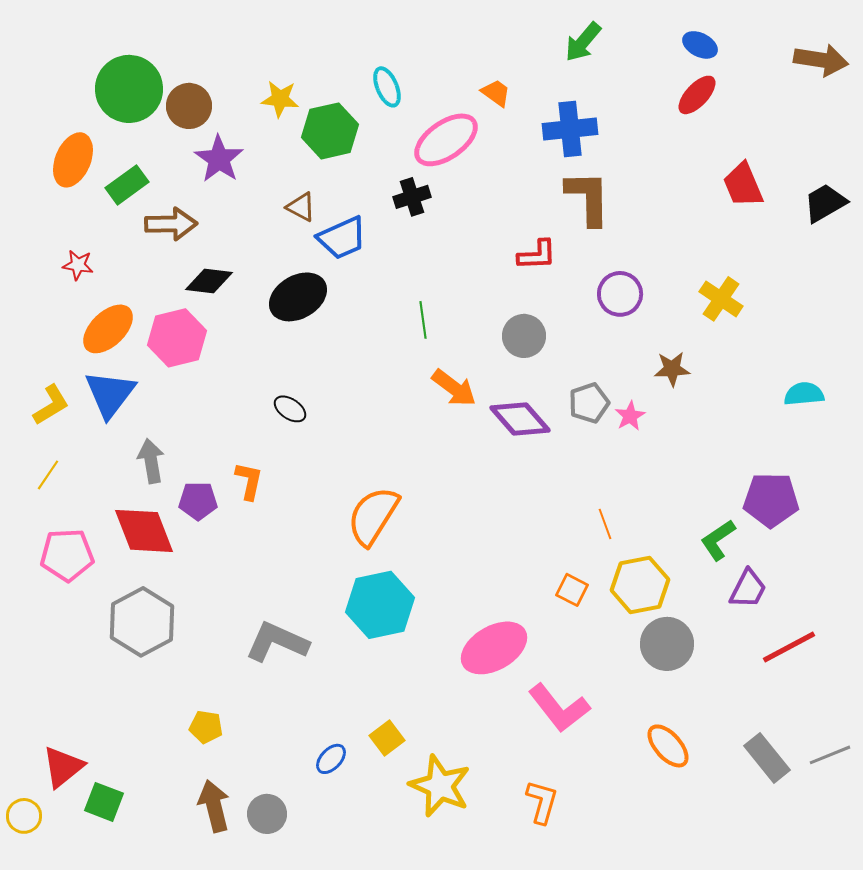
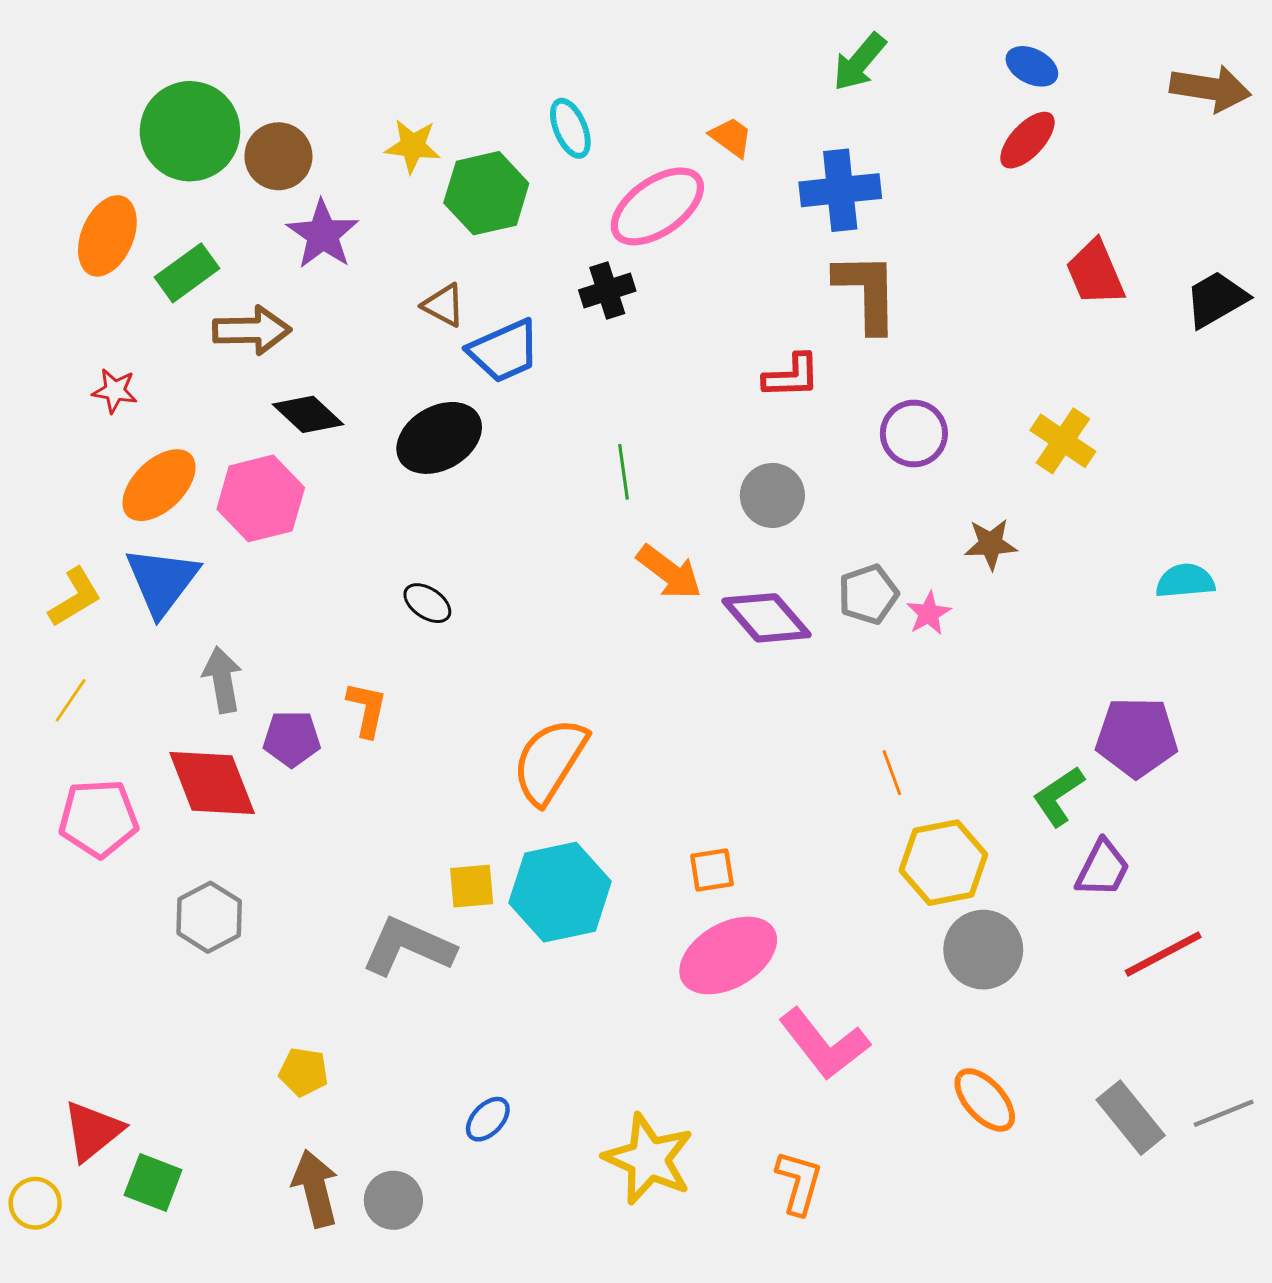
black diamond: (209, 281) -> (308, 414), turned 36
orange square: (572, 590) -> (712, 870), moved, turned -36
gray hexagon: (142, 622) -> (209, 917), size x0.7
yellow square: (387, 738) -> (472, 886), moved, turned 32

